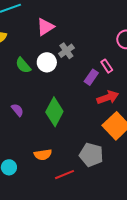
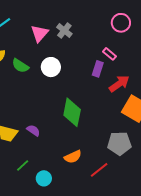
gray cross: (66, 51) -> (64, 31), moved
green semicircle: (23, 65) -> (20, 66), moved
purple semicircle: (17, 110) -> (33, 130), moved

